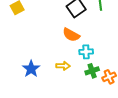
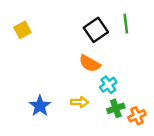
cyan cross: (86, 52) -> (108, 85), turned -32

